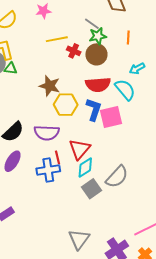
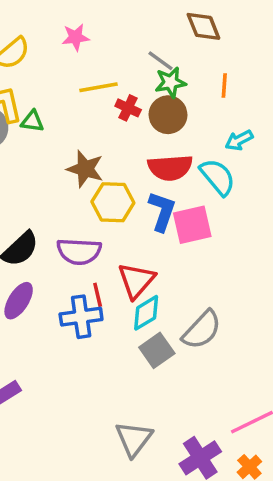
green triangle: (11, 68) -> (32, 121), moved

